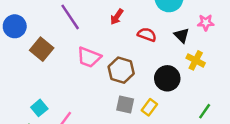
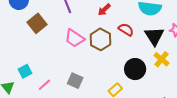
black triangle: (182, 35) -> (154, 36), size x1.5
brown hexagon: (121, 70) -> (101, 39), moved
gray square: (125, 105) -> (75, 81), moved

